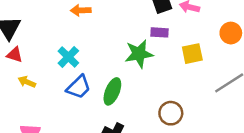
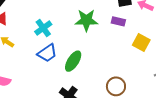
green star: (139, 54) -> (86, 20), moved
yellow square: (192, 54) -> (141, 43), turned 30

